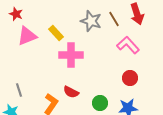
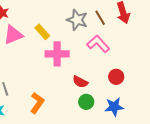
pink L-shape: (128, 45) -> (98, 44), moved
red semicircle: (71, 92) -> (80, 82), moved

